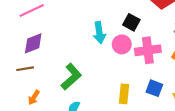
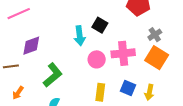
black square: (131, 22) -> (100, 25), moved
purple diamond: (33, 43) -> (31, 46), moved
pink circle: (122, 44) -> (97, 59), moved

